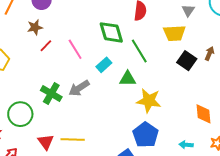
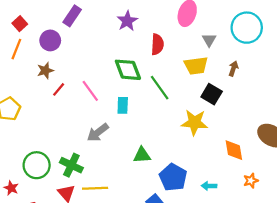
brown arrow: (209, 53) -> (233, 68), moved
cyan rectangle: (104, 65) -> (123, 105), turned -42
green triangle: (128, 79) -> (142, 155), moved
green cross: (51, 94) -> (71, 165), moved
yellow star: (149, 101) -> (194, 122), moved
cyan arrow: (186, 145) -> (209, 186), moved

